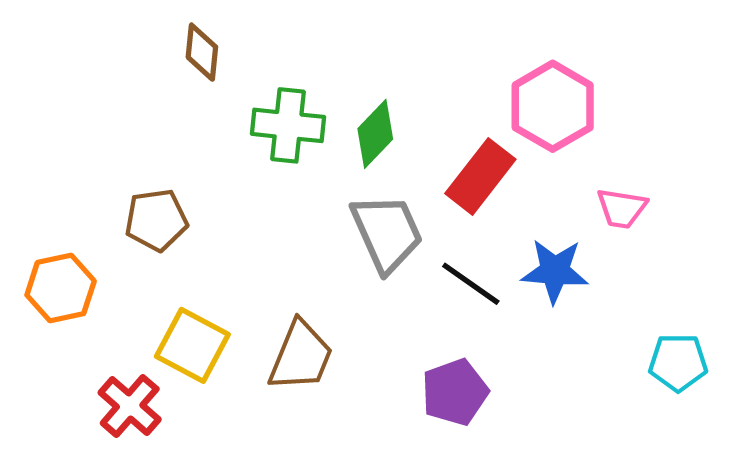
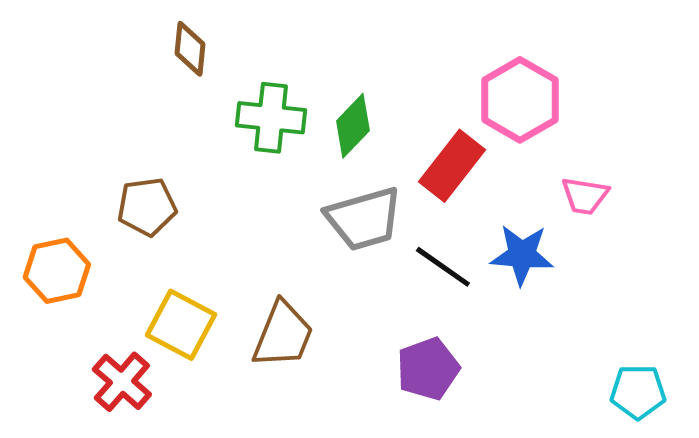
gray trapezoid: (387, 233) -> (364, 219), turned 98
cyan pentagon: (678, 362) -> (638, 392), moved

